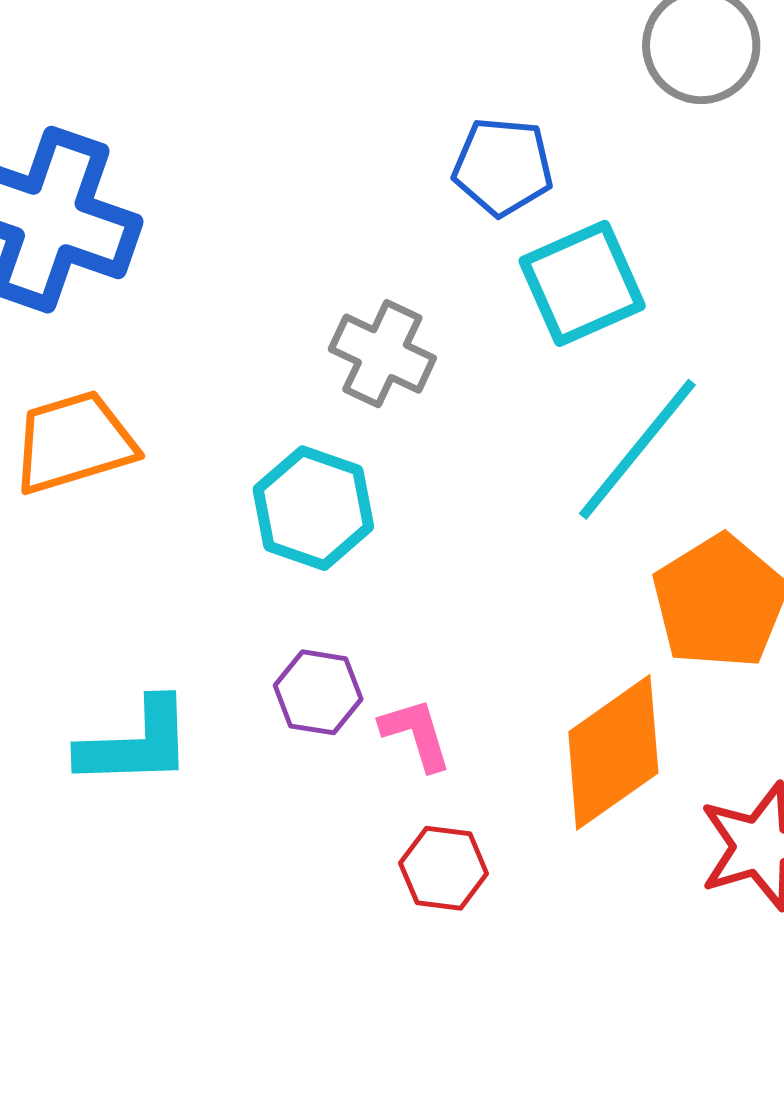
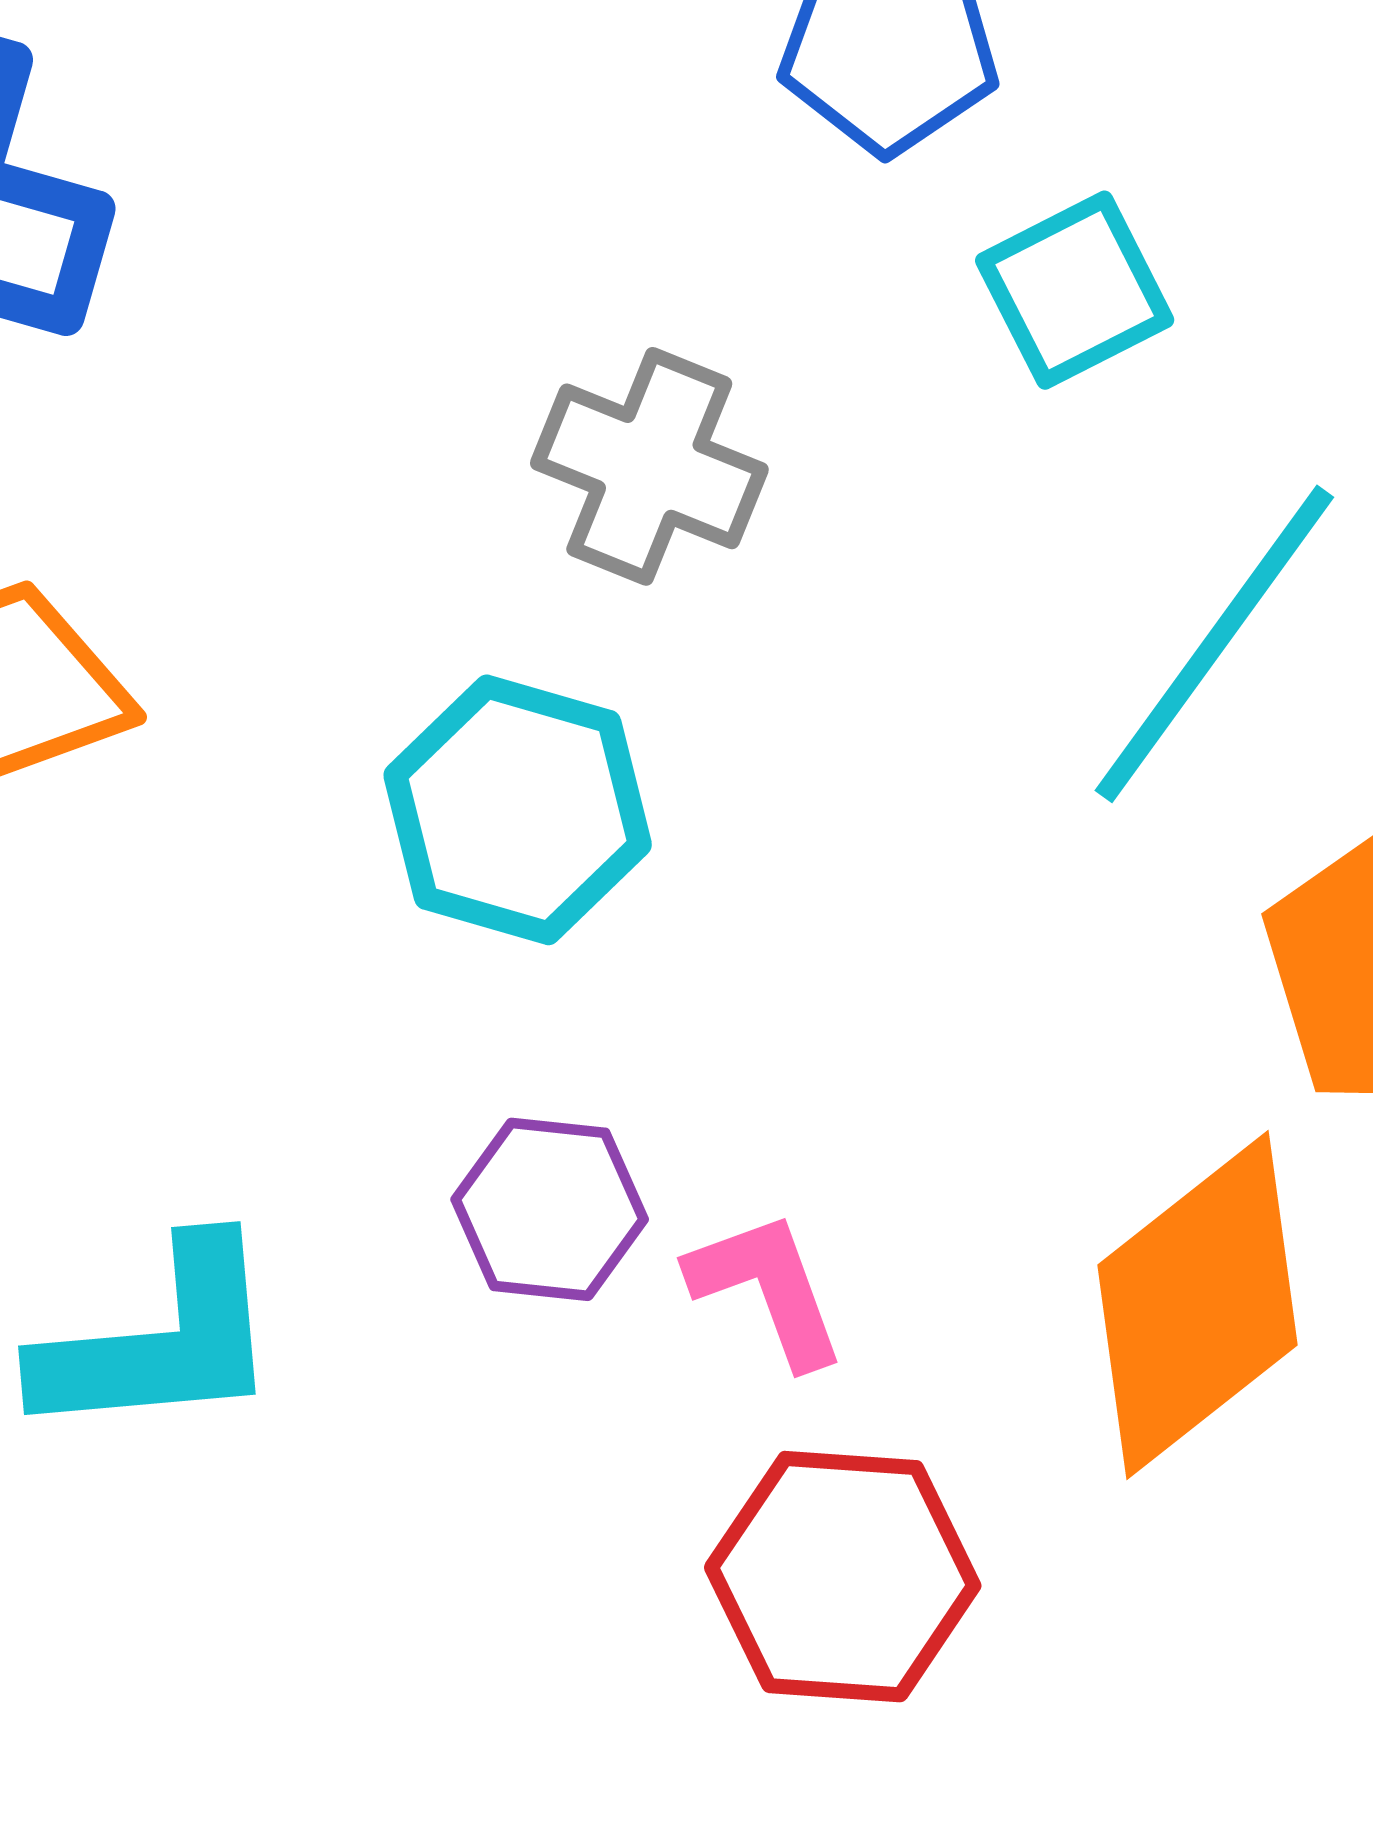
cyan square: (582, 283) -> (1075, 290), size x0.7
red hexagon: (444, 868) -> (843, 1577), size x1.4

